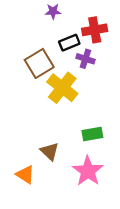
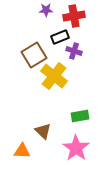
red cross: (95, 30) -> (74, 16), moved
orange triangle: (25, 175) -> (22, 151), turned -30

